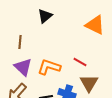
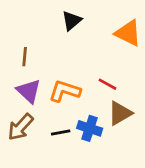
black triangle: (45, 16) -> (72, 21), moved
brown triangle: (89, 83) -> (120, 113), turned 30

